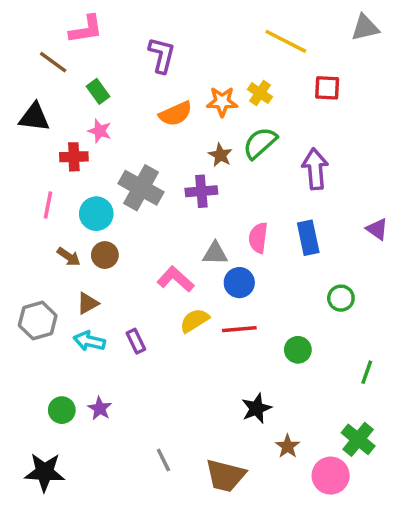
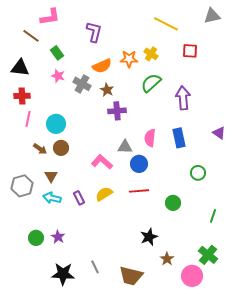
brown star: (220, 155) -> (107, 90), moved
red cross: (74, 157) -> (22, 96), moved
gray cross: (141, 188) -> (82, 84), moved, size x0.7
brown triangle: (88, 303) -> (51, 176), turned -32
yellow semicircle: (194, 320) -> (104, 194), moved
black star: (45, 472) -> (63, 274), moved

